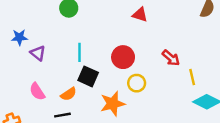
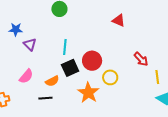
red circle: (123, 57) -> (92, 61), moved
black square: (88, 76) -> (70, 68), turned 36
pink semicircle: (37, 92) -> (26, 76), turned -112
orange star: (113, 104) -> (88, 93), turned -30

